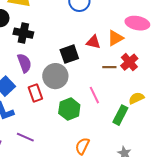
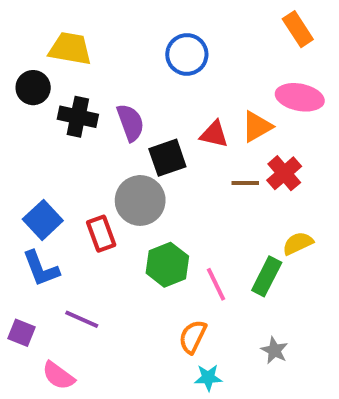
purple semicircle: (24, 63) -> (130, 123), moved
pink line: (94, 95) -> (216, 284), moved

